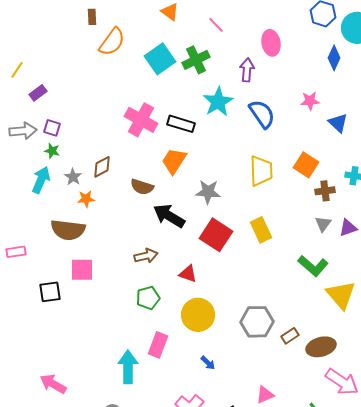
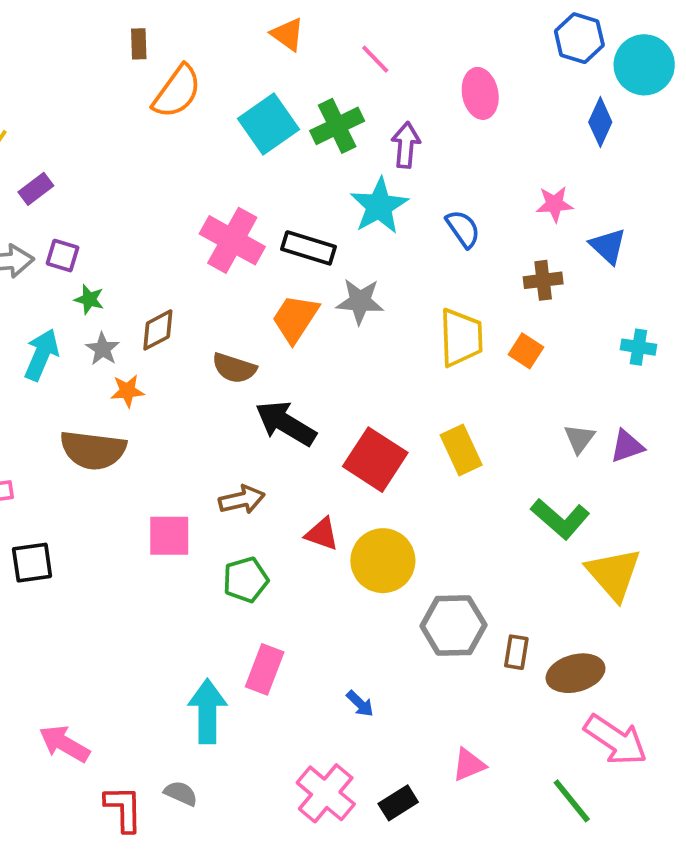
purple arrow: (247, 70) -> (406, 145), moved
blue semicircle: (262, 114) -> (463, 229), size x0.7
green star: (52, 151) -> (89, 299), moved
orange square: (306, 165) -> (526, 351), moved, size x0.7
brown cross: (325, 191) -> (543, 280), moved
gray star: (208, 192) -> (360, 301), moved
pink square: (82, 270) -> (169, 536), moved
black square: (50, 292) -> (32, 563), moved
yellow circle: (198, 315) -> (383, 561), moved
brown rectangle: (290, 336) -> (516, 652), turned -48

